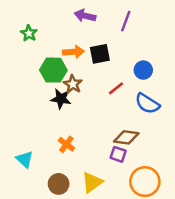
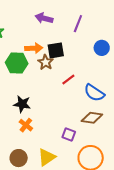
blue circle: (143, 70) -> (102, 48), moved
brown star: (73, 84) -> (46, 62), moved
black star: (61, 99) -> (22, 104), moved
brown diamond: (126, 137) -> (92, 118), moved

